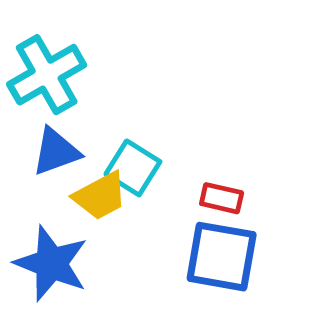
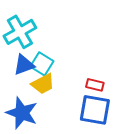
cyan square: (133, 168) -> (42, 64), moved

